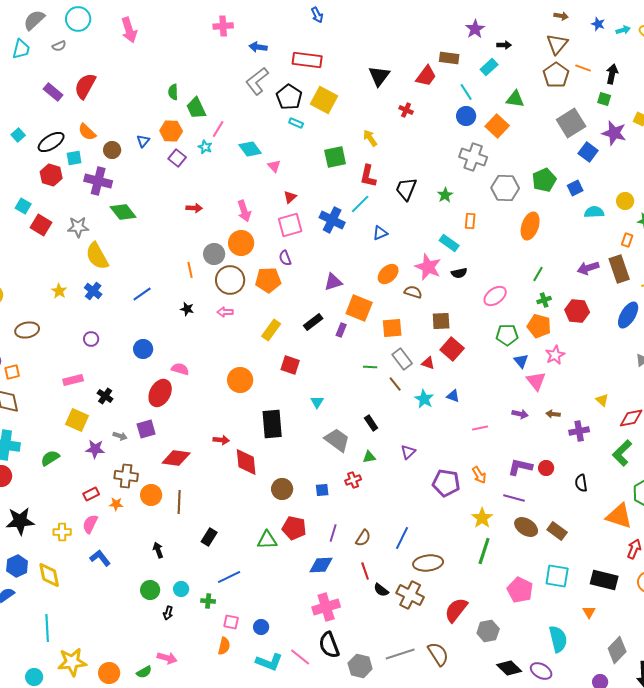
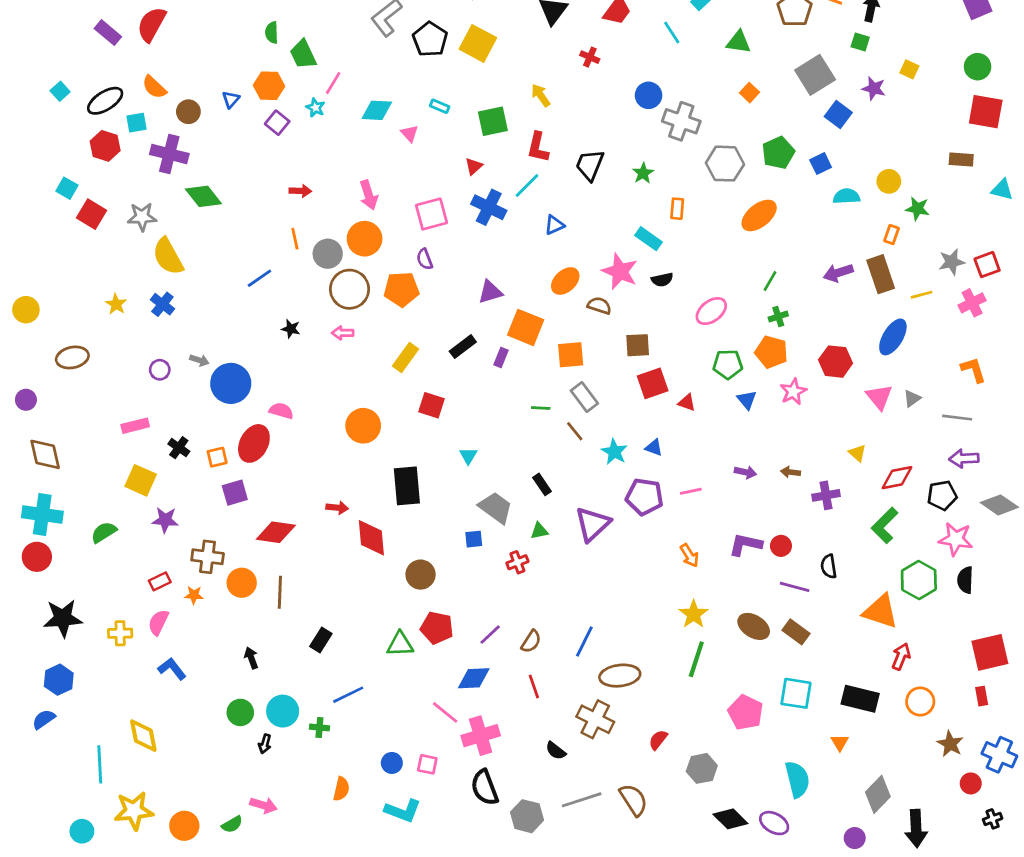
blue circle: (466, 116) -> (649, 95), moved
cyan rectangle: (296, 123) -> (440, 106), moved
orange square: (497, 126) -> (750, 93), moved, size x0.6
purple star: (614, 133) -> (874, 88), size x0.7
cyan diamond: (250, 149) -> (377, 110), turned -50
red triangle: (290, 197) -> (474, 166), moved
orange ellipse: (530, 226) -> (759, 215), turned 32
orange line: (190, 270) -> (295, 239), moved
blue line: (142, 294) -> (259, 278), moved
red hexagon: (577, 311) -> (836, 362), moved
blue circle: (143, 349) -> (231, 383), size x1.5
red square: (452, 349) -> (653, 383), turned 30
red triangle: (428, 363) -> (687, 403), moved
orange square: (12, 372) -> (217, 457), moved
pink triangle: (536, 381) -> (879, 397), moved
gray arrow: (120, 436) -> (199, 360), moved
purple triangle: (408, 452) -> (593, 524), size x1.8
purple pentagon: (446, 483) -> (644, 497), moved
blue square: (322, 490) -> (474, 539), moved
purple line: (514, 498) -> (795, 587), moved
purple line: (333, 533) -> (490, 635), turned 30
yellow diamond: (49, 575) -> (143, 736), moved
cyan circle: (181, 589) -> (283, 711), size x1.5
black semicircle: (381, 590) -> (556, 751), moved
red semicircle: (456, 610) -> (658, 740), size x0.6
pink square: (231, 622) -> (427, 764), moved
pink line: (300, 657) -> (445, 712), moved

